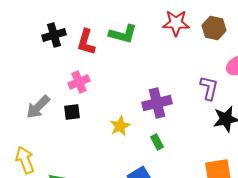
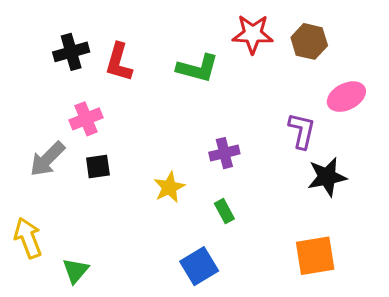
green L-shape: (123, 34) -> (198, 68), moved
pink cross: (79, 82) -> (86, 119), moved
purple cross: (157, 103) -> (224, 153), size x0.7

